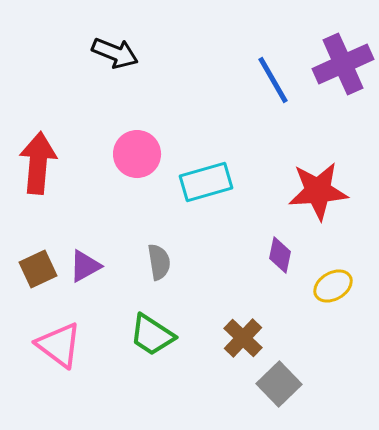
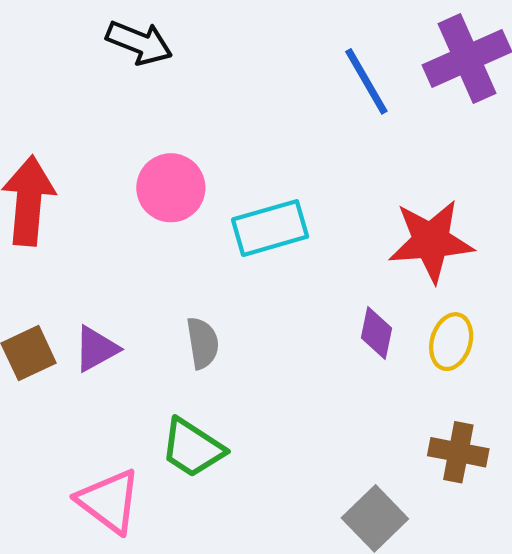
yellow ellipse: (333, 286) -> (451, 342), moved, turned -42
brown cross: (243, 338) -> (458, 452), moved, turned -33
pink triangle: (59, 345) -> (109, 501), moved

